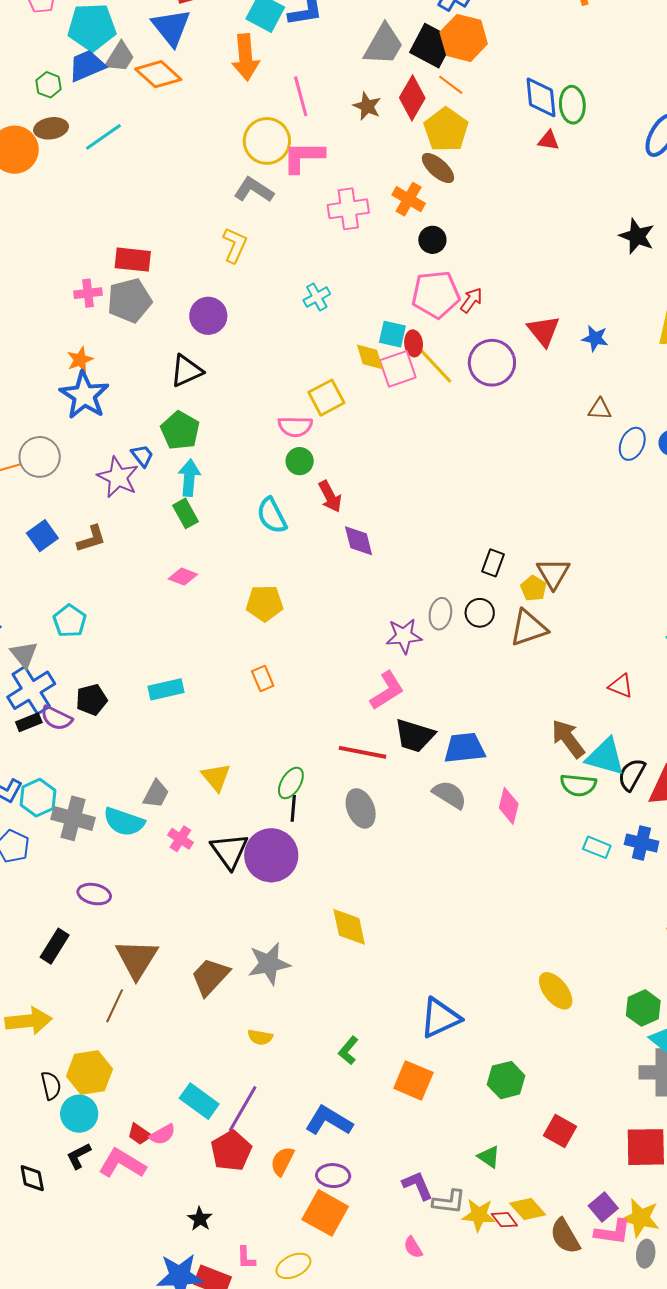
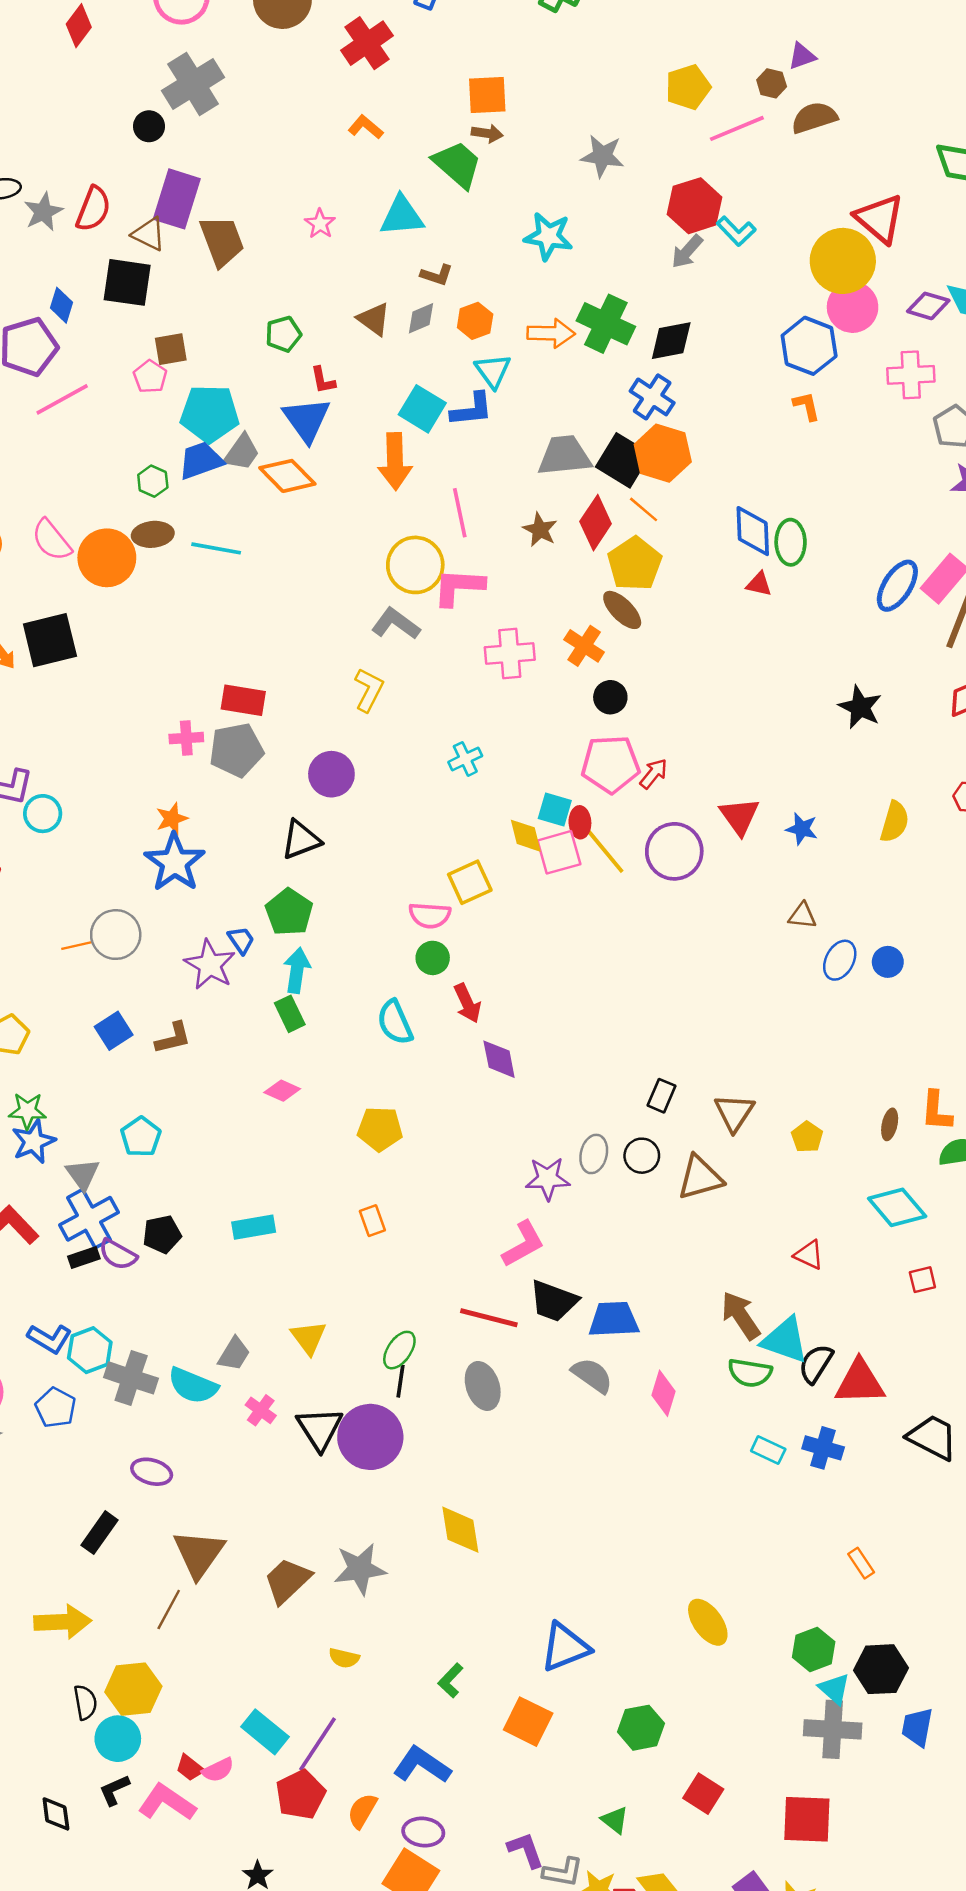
gray trapezoid: (384, 45) -> (564, 456), turned -129
cyan line: (103, 137) -> (216, 548), turned 42
yellow pentagon: (534, 588) -> (807, 1137), moved

